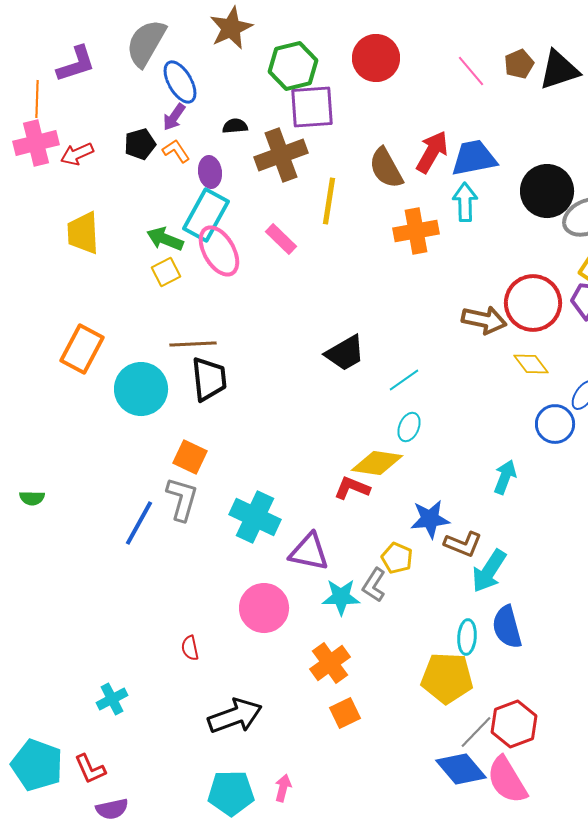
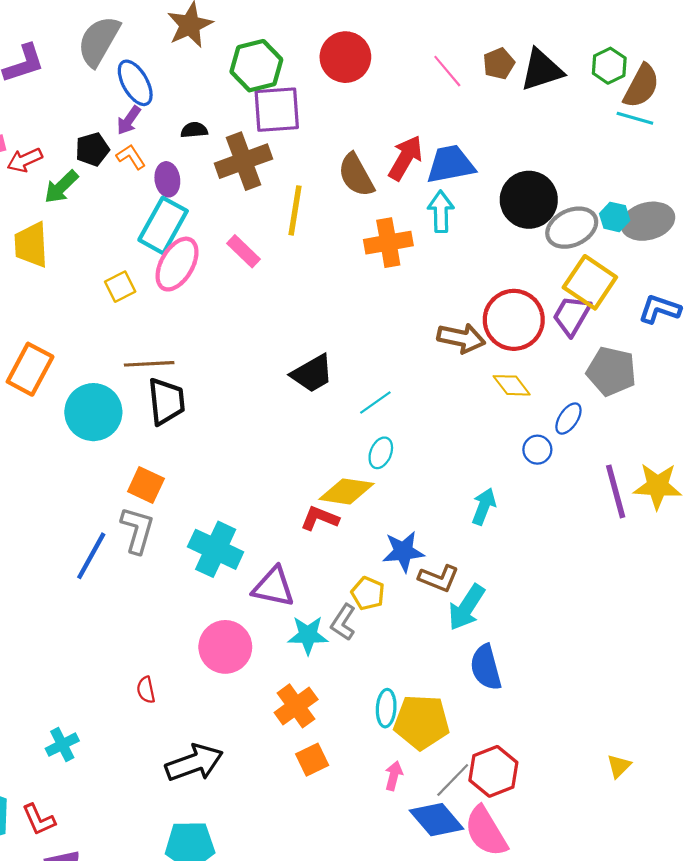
green arrow: (165, 239) -> (61, 187), moved, turned -66
pink ellipse: (219, 251) -> (177, 264), turned 60
blue circle: (555, 424) -> (537, 450), size x0.7
cyan ellipse: (467, 637) -> (386, 708), moved
pink arrow: (283, 788) -> (394, 776), moved

